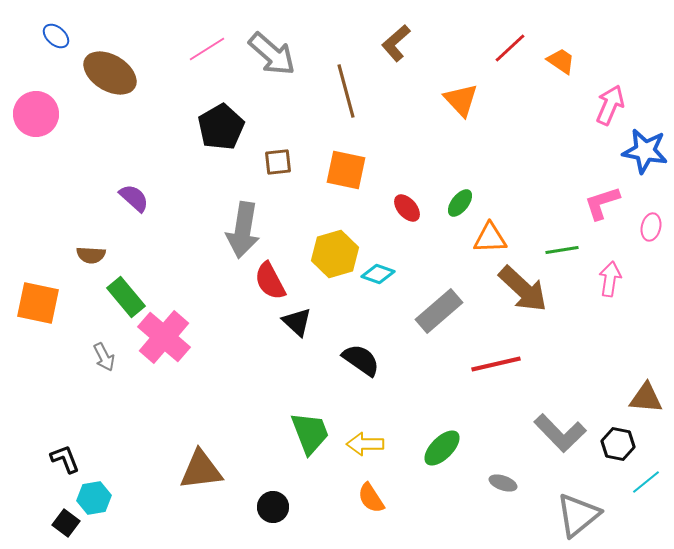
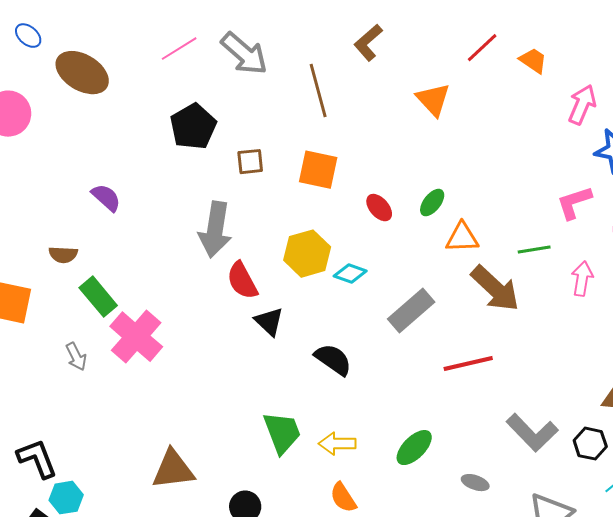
black L-shape: (65, 459) -> (37, 459), size x1.4

